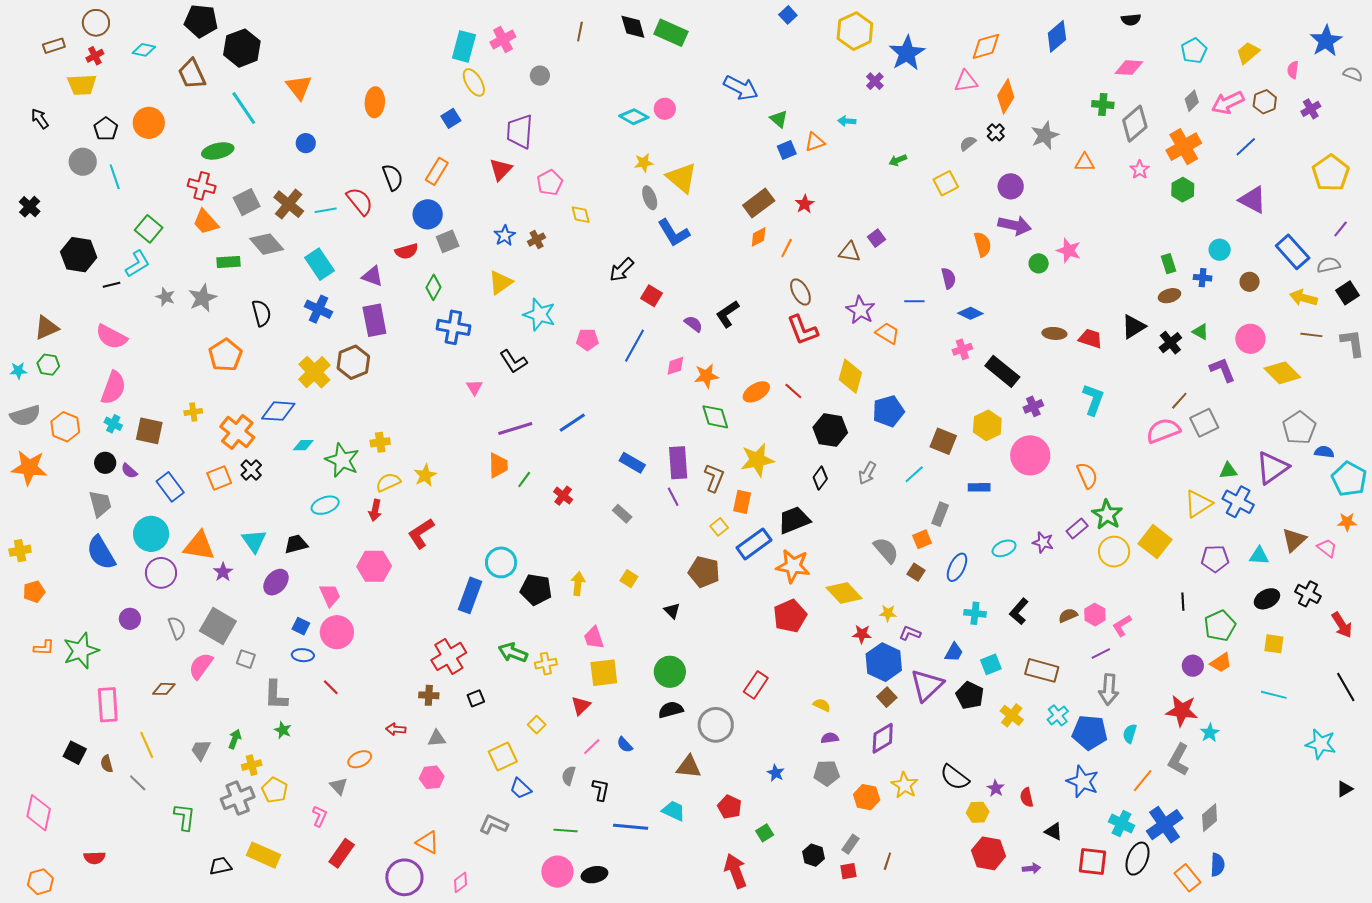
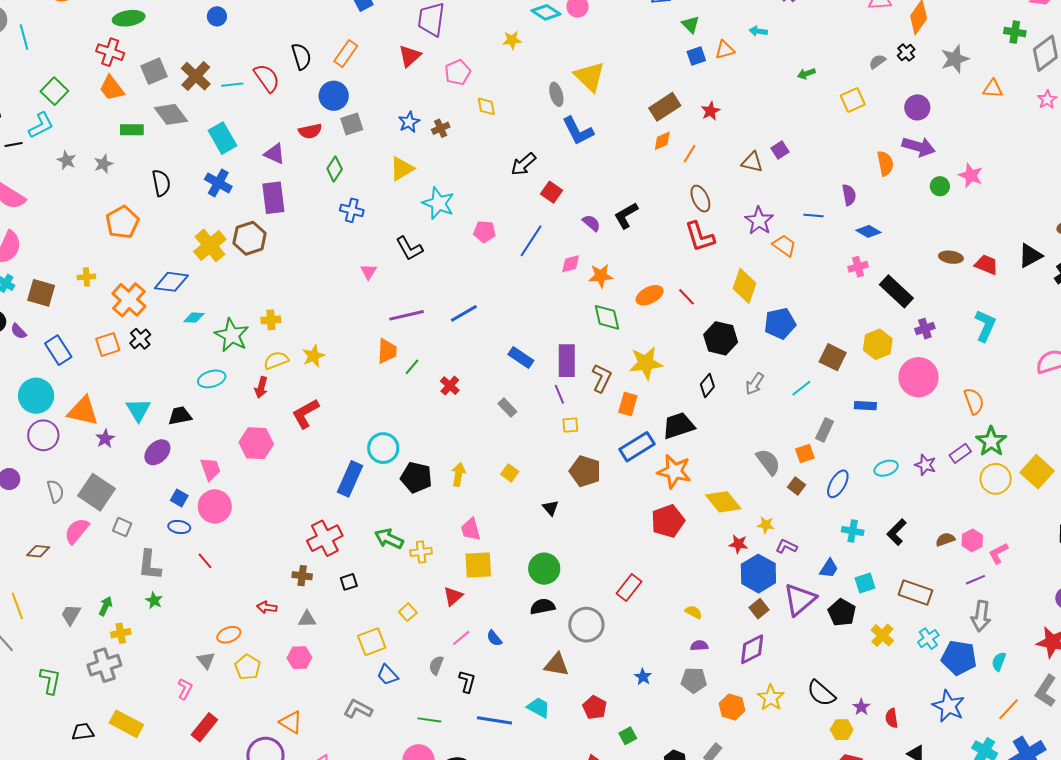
yellow star: (644, 163) -> (512, 40), moved
gray star: (202, 298) -> (103, 164), size x0.7
blue cross: (453, 327) -> (352, 210), size x0.7
yellow square: (719, 527) -> (570, 425), moved, turned 30
yellow pentagon: (275, 790) -> (248, 667), moved

